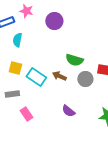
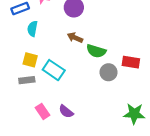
brown arrow: (59, 76) -> (75, 38), moved
gray rectangle: (12, 94) -> (27, 80), moved
purple semicircle: (68, 111) -> (66, 111), moved

